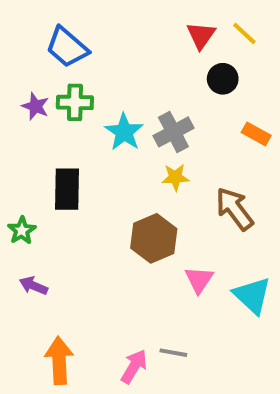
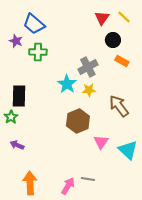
purple star: (35, 106) -> (16, 41), moved
cyan star: (124, 132) -> (67, 84), moved
orange rectangle: (256, 134) -> (122, 61), moved
black rectangle: (67, 189) -> (19, 96), moved

